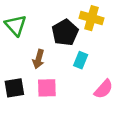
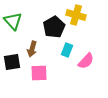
black square: (14, 88) -> (12, 62), moved
pink semicircle: (104, 89) -> (86, 61), moved

